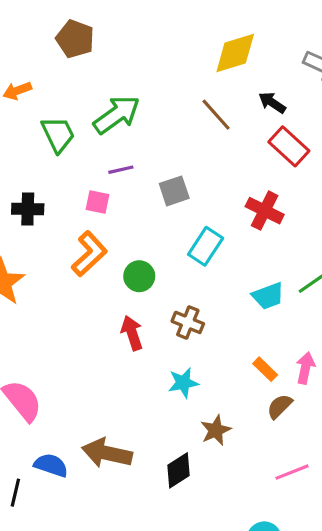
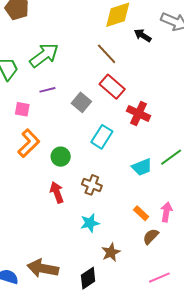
black arrow: (272, 103) -> (143, 35), moved
red rectangle: (289, 146) -> (112, 87), moved
gray square: (174, 191) -> (81, 102), turned -30
pink square: (97, 202) -> (22, 109), moved

